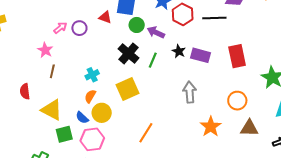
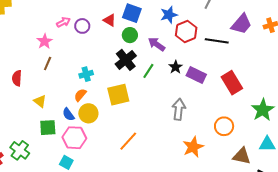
green circle: (137, 25) -> (130, 35), moved
red rectangle: (237, 56) -> (232, 83), turned -30
yellow triangle: (52, 110) -> (40, 101), size x0.6
brown triangle: (249, 128) -> (242, 156), moved

